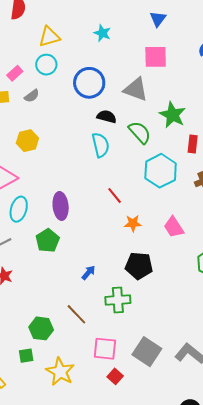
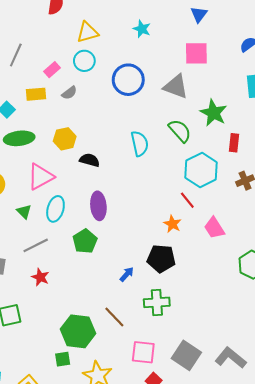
black semicircle: (107, 117) -> (90, 160), moved
red line: (115, 195) -> (187, 200), moved
orange star: (133, 223) -> (172, 224), turned 30
black pentagon: (139, 266) -> (161, 259), moved
green hexagon: (41, 328) -> (78, 331), size x1.4

